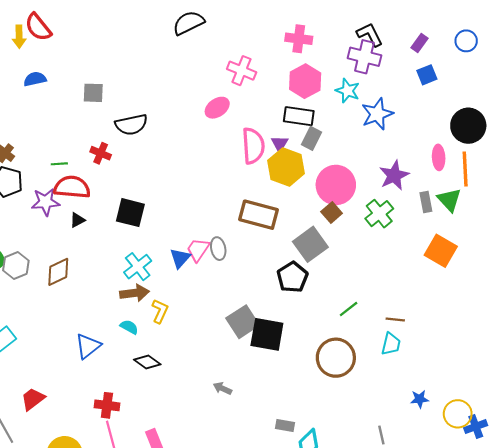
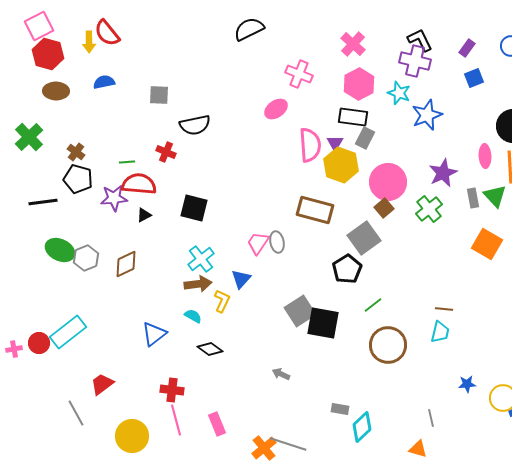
pink cross: (299, 39) -> (353, 44), turned 35
blue triangle: (180, 258) -> (241, 279), moved
green line: (349, 309) -> (373, 305), moved

